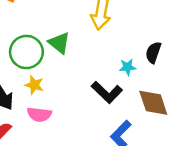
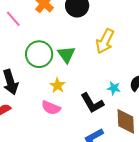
yellow star: (34, 85) -> (57, 85), moved
pink semicircle: (39, 114) -> (51, 108), moved

